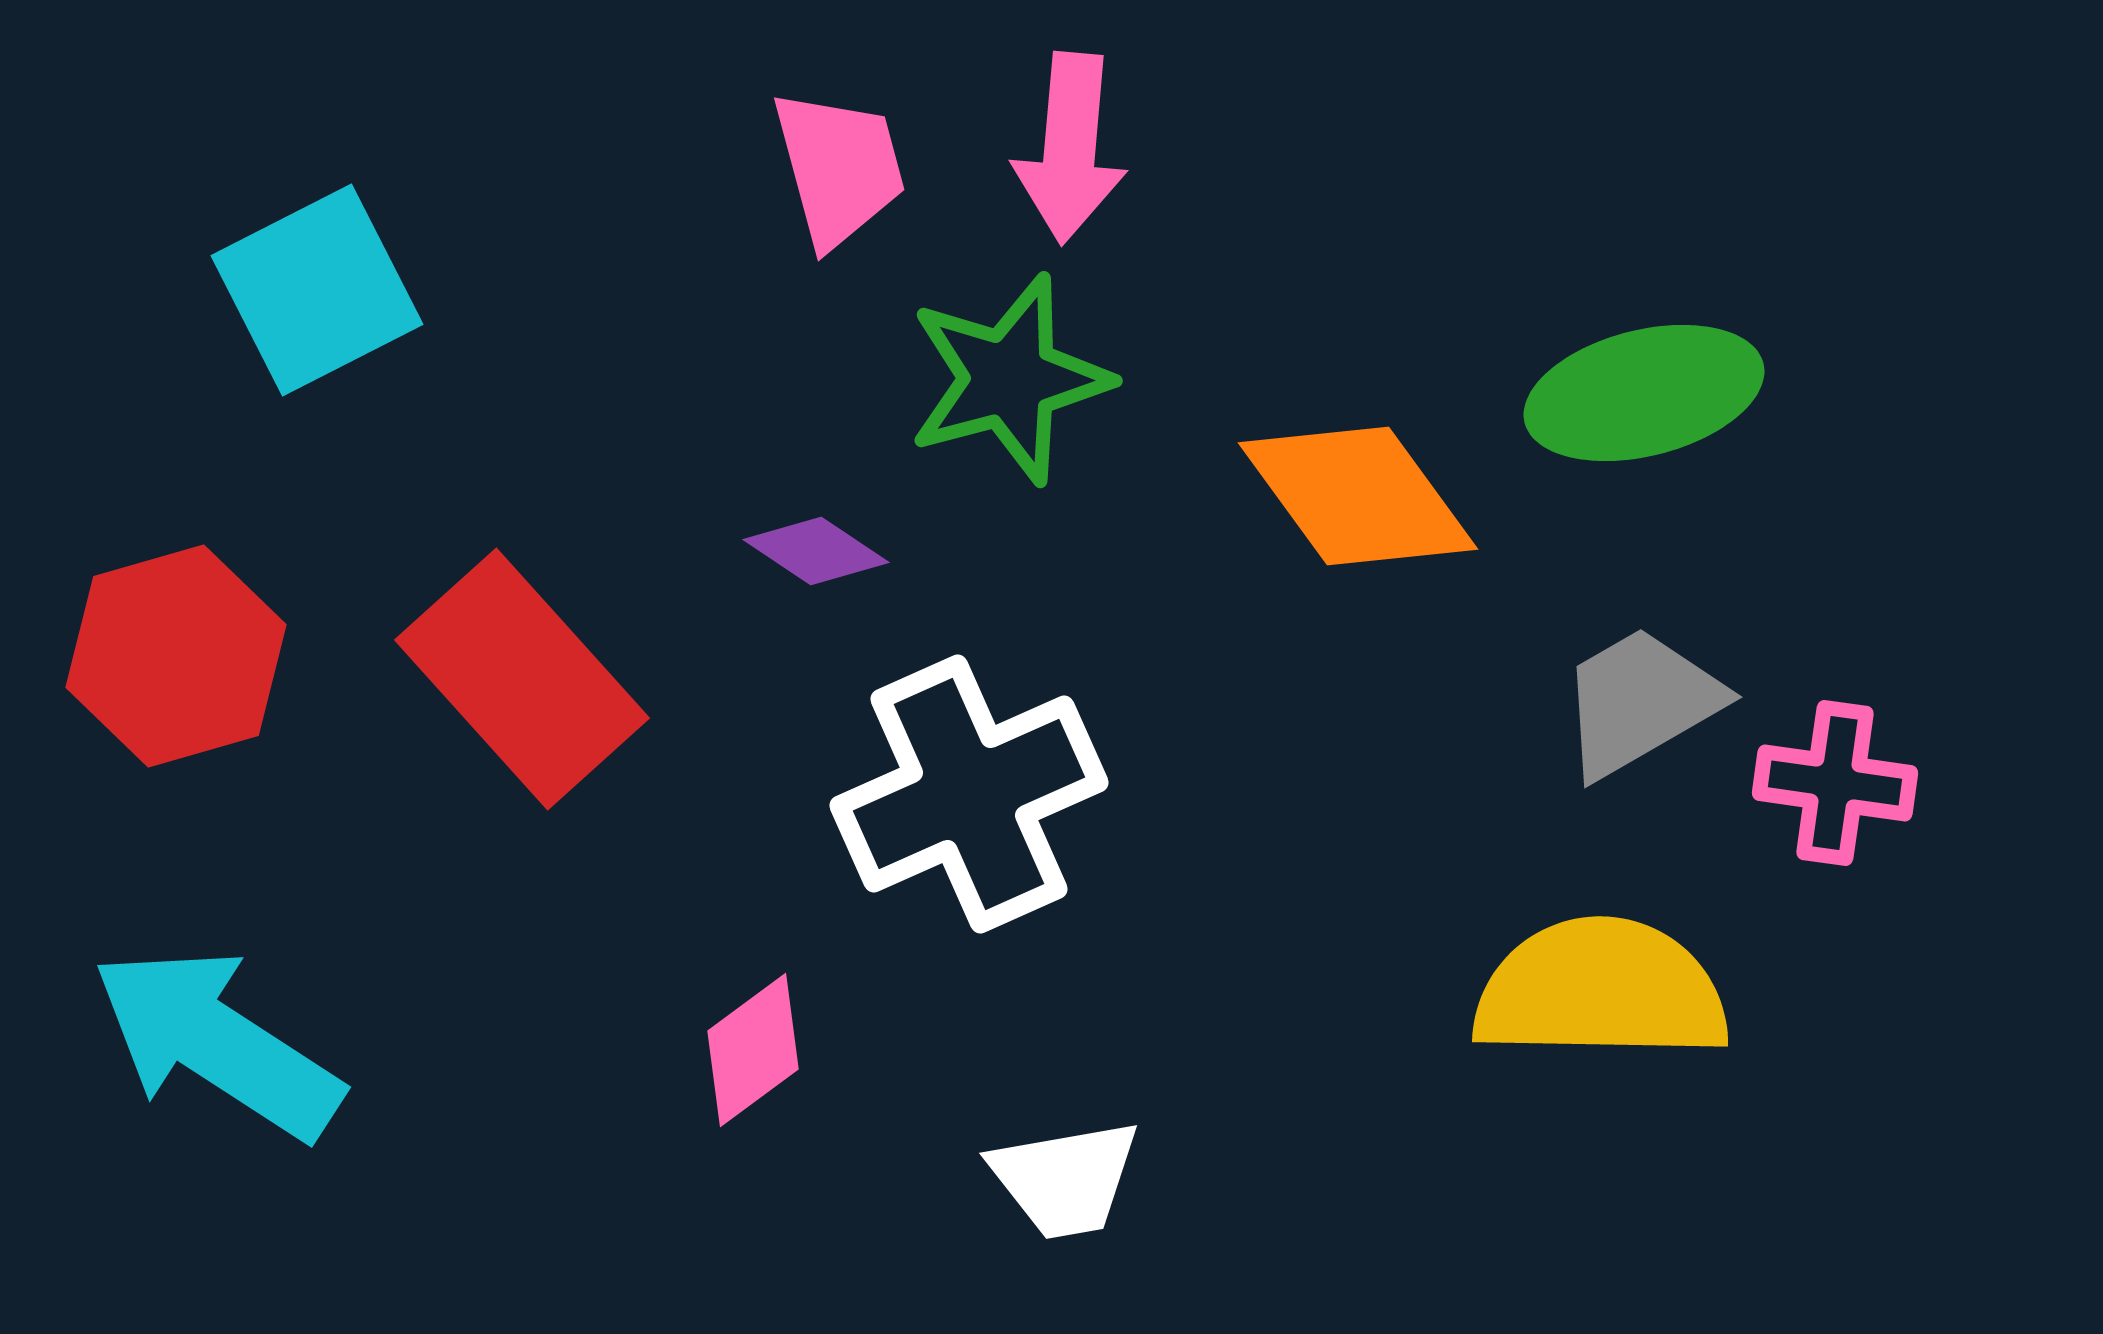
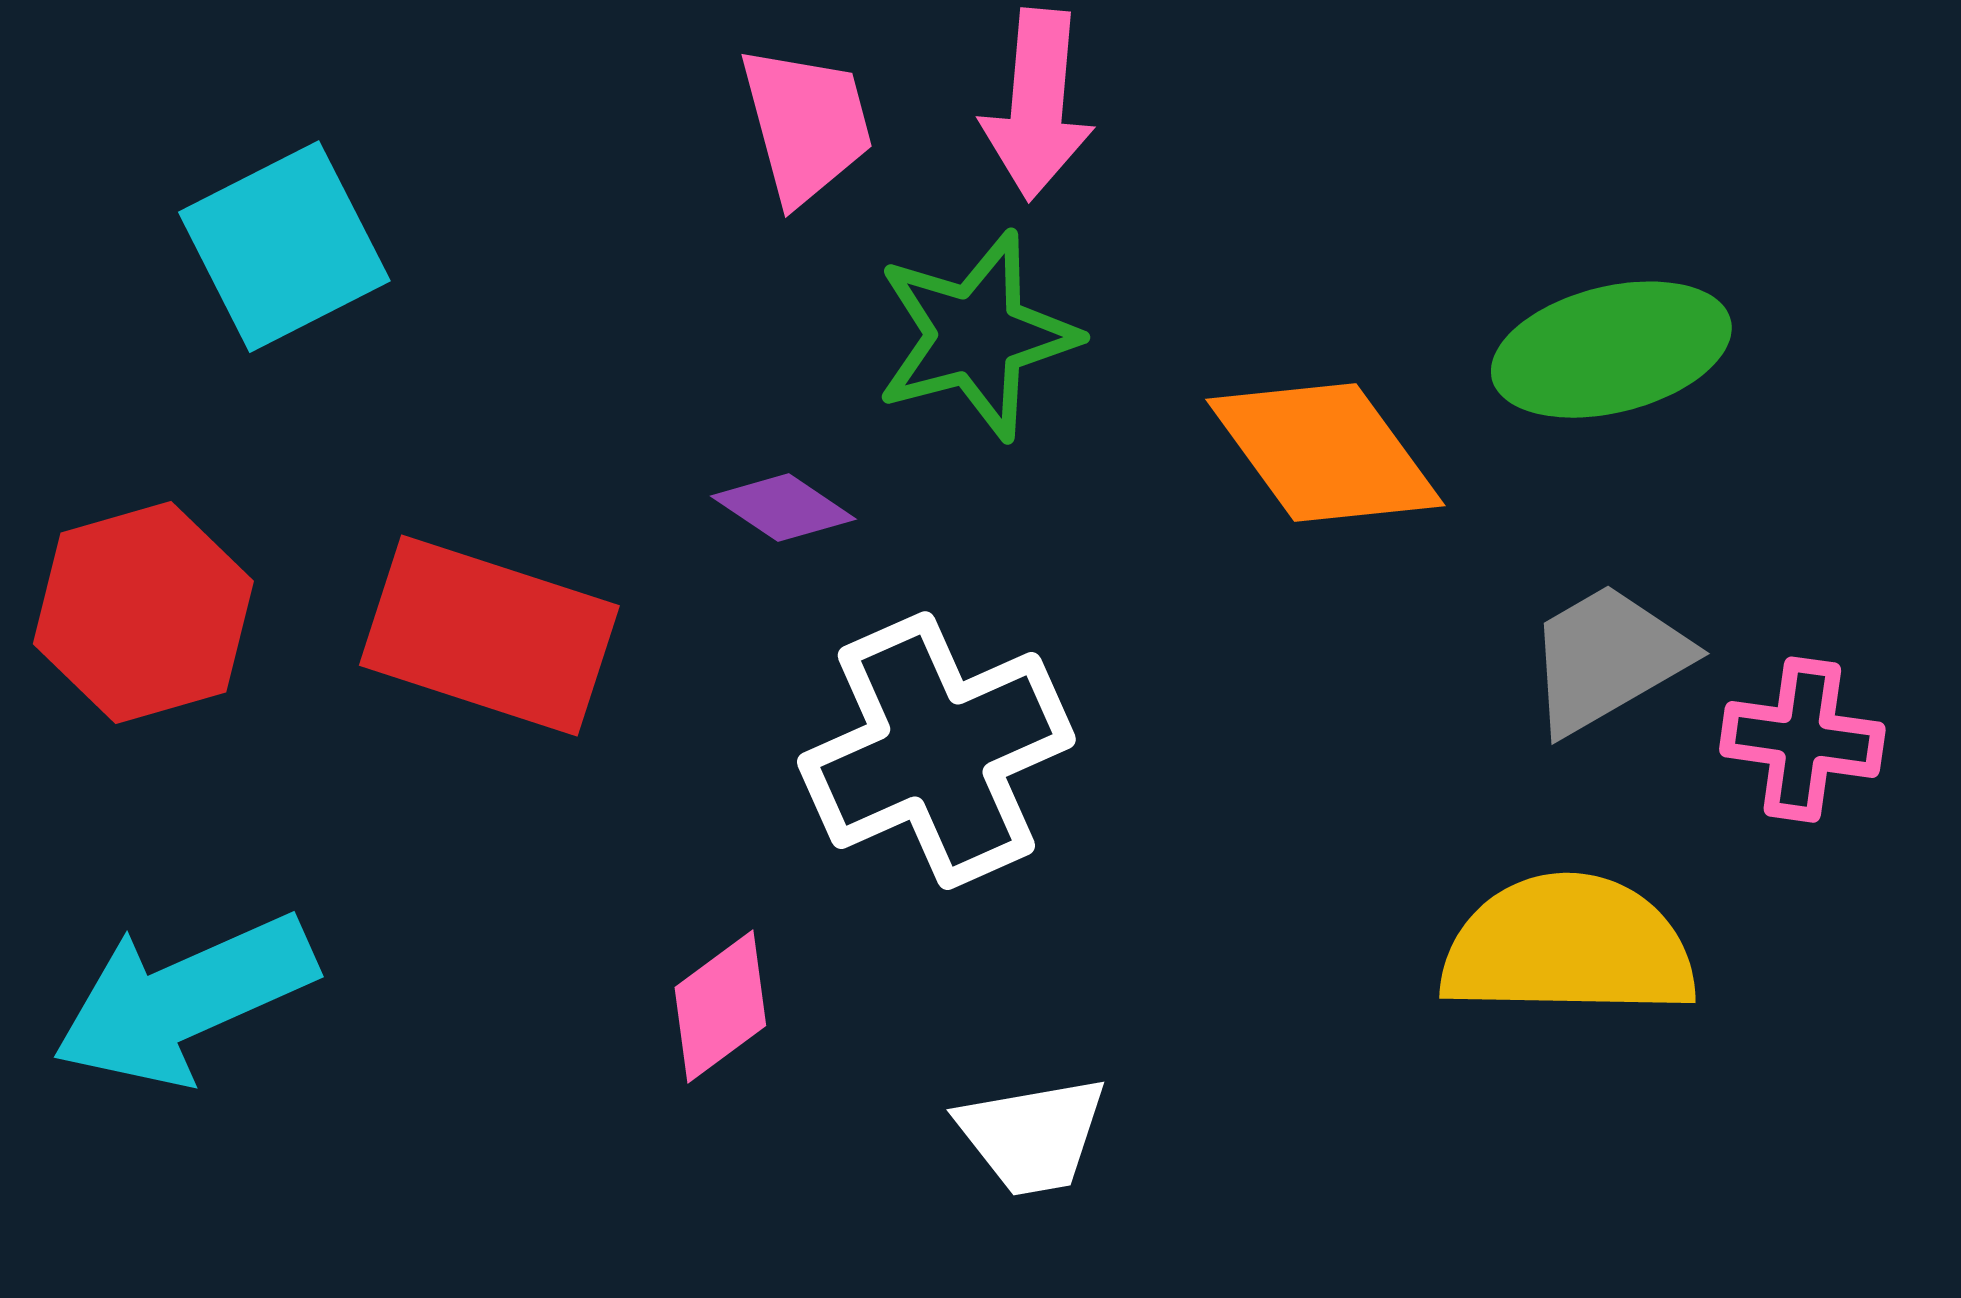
red rectangle: (522, 679) -> (489, 636), turned -30
cyan arrow: (217, 1043) -> (184, 1000), turned -57

